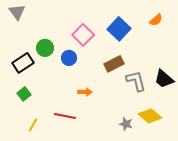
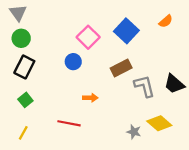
green circle: (45, 48) -> (21, 38), moved
black rectangle: (23, 63) -> (24, 67), turned -30
yellow line: (33, 125) -> (23, 133), moved

